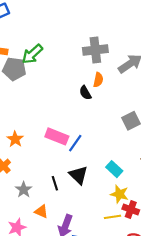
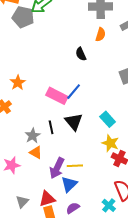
black semicircle: (85, 93) -> (81, 54), moved
pink rectangle: (57, 136) -> (57, 96), moved
gray star: (24, 190) -> (33, 136), moved
yellow line: (113, 217) -> (75, 166), moved

